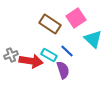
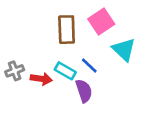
brown rectangle: (50, 24) -> (67, 30), turned 55
red arrow: (31, 61) -> (41, 79), size x0.7

